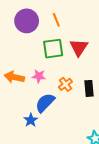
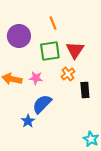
purple circle: (27, 21) -> (19, 36), moved
orange cross: (65, 84) -> (68, 74), moved

